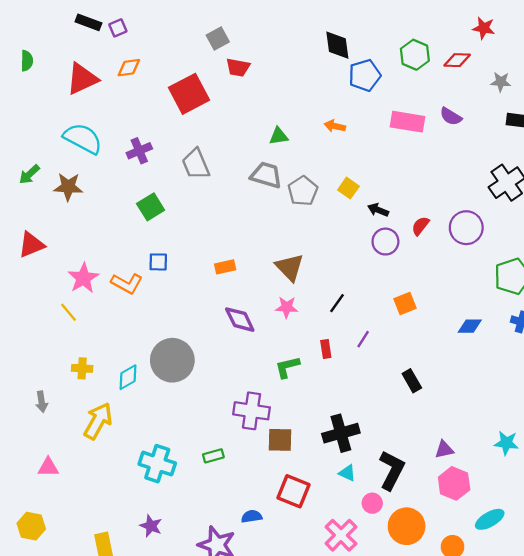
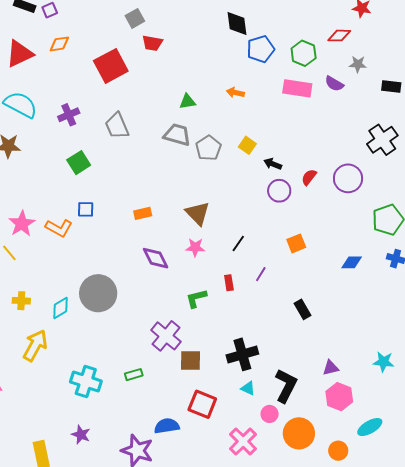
green hexagon: (415, 55) -> (304, 53), moved
gray star: (501, 82) -> (358, 64), moved
purple cross: (252, 411) -> (166, 336), turned 32
blue semicircle: (252, 516) -> (167, 426), size x1.4

